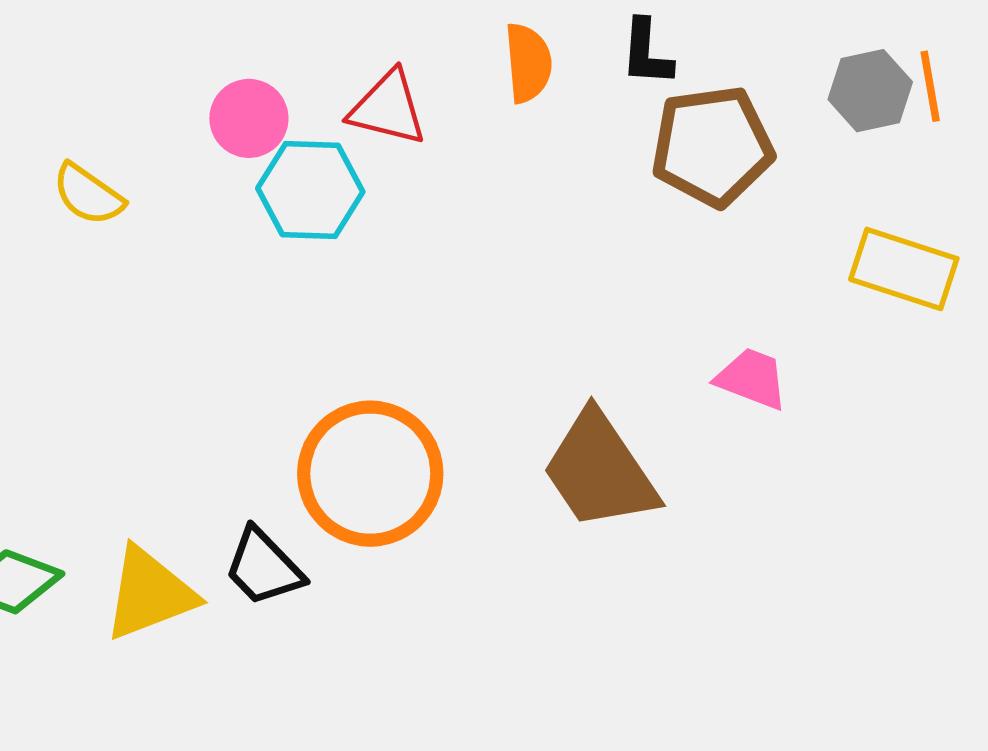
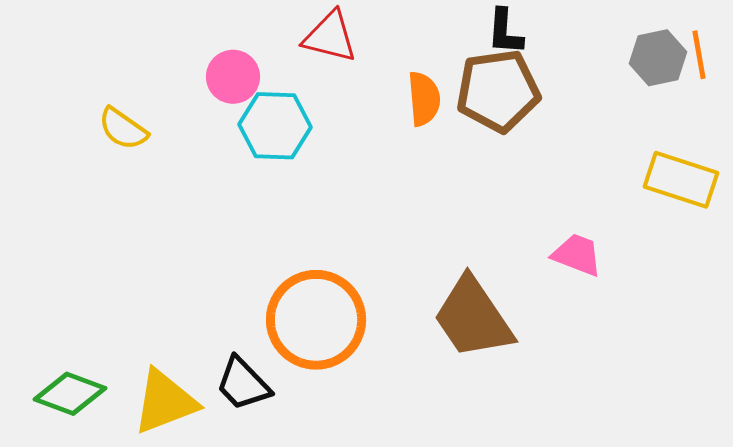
orange semicircle: (528, 63) -> (424, 99), moved
red triangle: (388, 108) -> (330, 37), moved
brown pentagon: (712, 146) -> (498, 91), moved

